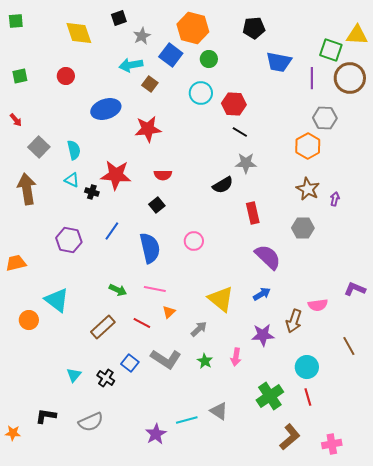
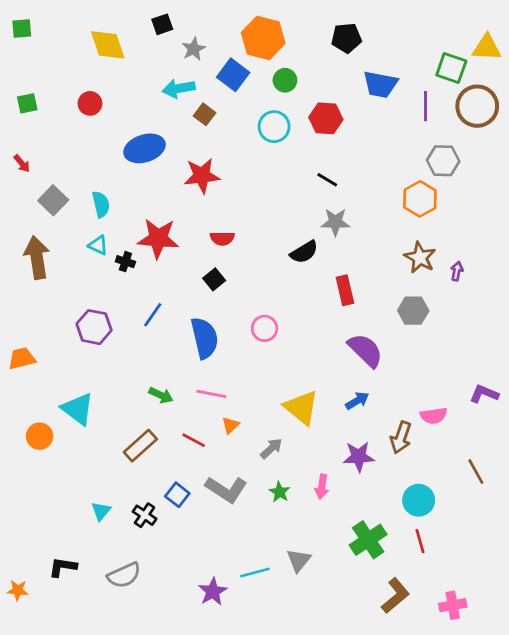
red hexagon: (234, 104) -> (326, 118), moved
gray triangle: (219, 411) -> (299, 560), turned 36

